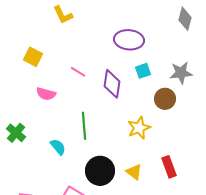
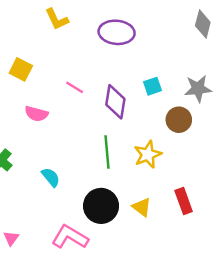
purple ellipse: (129, 40) -> (117, 32), moved
green line: (84, 126) -> (107, 152), moved

